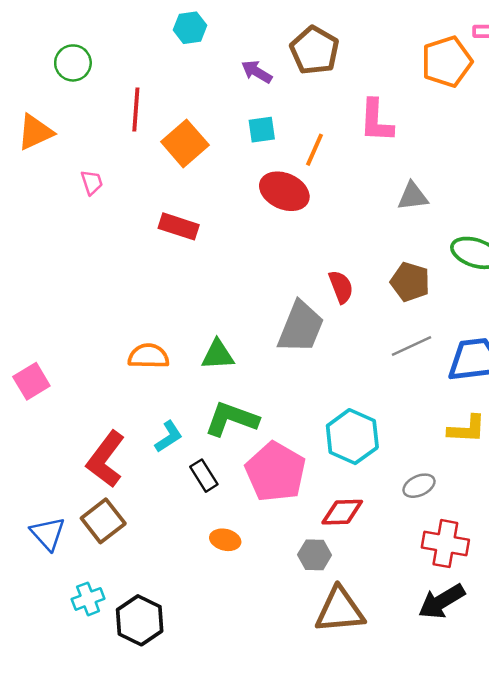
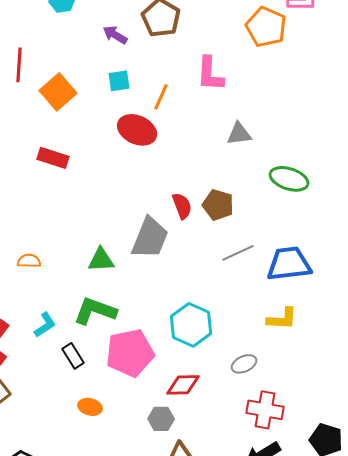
orange pentagon: (447, 62) -> (266, 27), turned -30
brown pentagon: (410, 282) -> (218, 205), moved
green triangle: (218, 355) -> (101, 260), moved
orange semicircle: (148, 356) -> (29, 261), size x0.7
pink pentagon: (276, 472) -> (130, 353), turned 30

